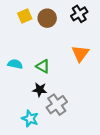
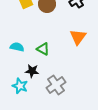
black star: (40, 90) -> (32, 71), moved
cyan star: (30, 119) -> (20, 86), moved

